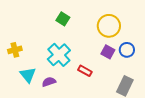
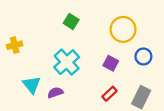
yellow cross: (15, 50) -> (15, 45), moved
purple square: (108, 52) -> (111, 63), moved
red rectangle: (85, 71) -> (110, 94), moved, turned -72

